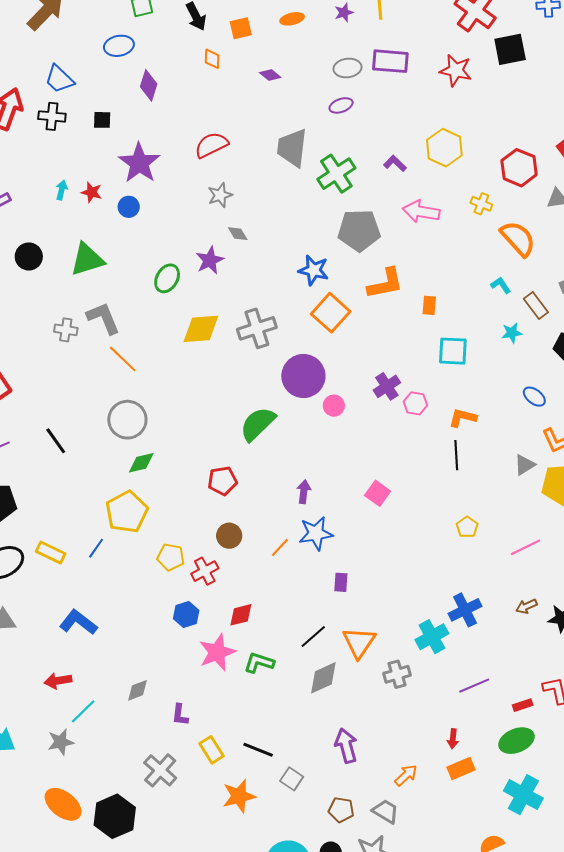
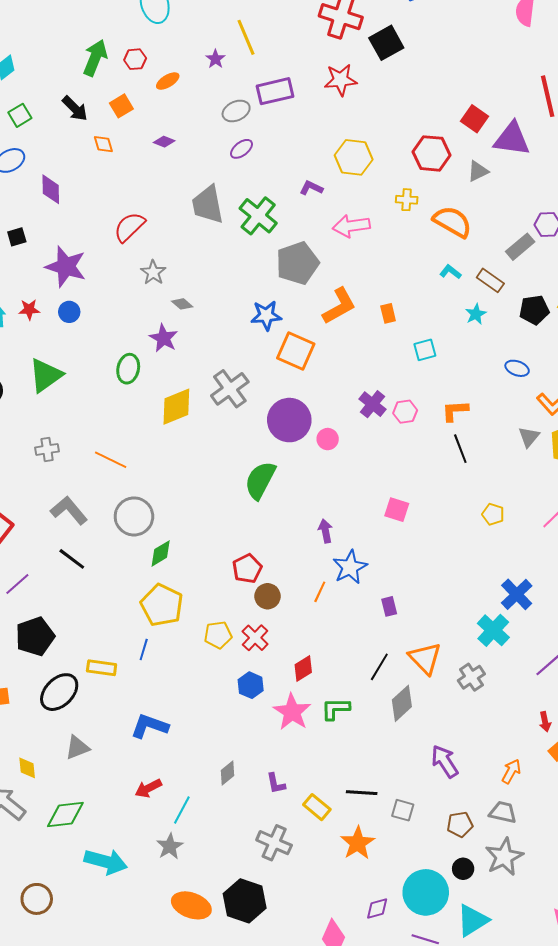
gray L-shape: (103, 318) -> (69, 510), moved
cyan square: (453, 351) -> (425, 350), size x0.7
red pentagon: (222, 481) -> (247, 569), moved

